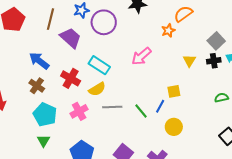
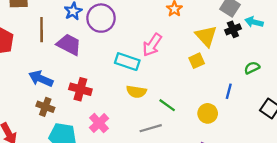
yellow triangle: (189, 61) -> (206, 36), size x1.5
cyan rectangle: (99, 65) -> (127, 62), moved
yellow semicircle: (97, 89) -> (136, 92), moved, turned 54
yellow square: (174, 91) -> (197, 61), moved
blue line: (160, 106) -> (229, 91), moved
gray line: (112, 107) -> (151, 128), moved

